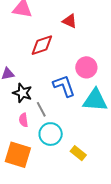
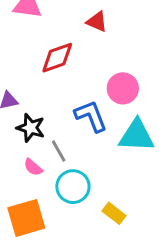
pink semicircle: (23, 120) -> (33, 167), turned -40
orange square: (18, 155) -> (26, 218), turned -32

